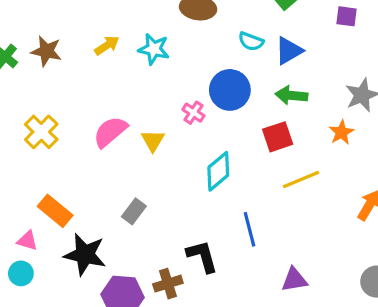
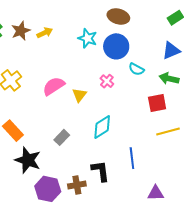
cyan semicircle: (251, 41) -> (136, 69), moved
yellow arrow: (107, 45) -> (45, 33), moved
brown star: (46, 51) -> (21, 31), turned 30
blue circle: (230, 90) -> (116, 46), moved
cyan diamond: (218, 171) -> (102, 127), moved

